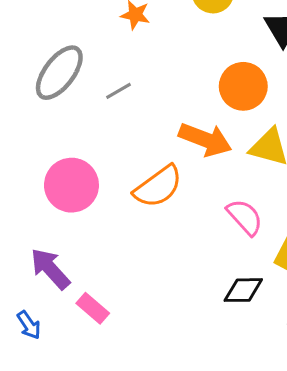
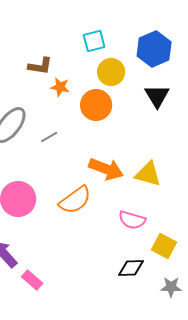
orange circle: (243, 86) -> (96, 105), moved
pink semicircle: (245, 217) -> (132, 220), turned 148

